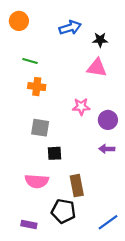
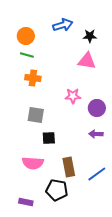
orange circle: (19, 21) -> (26, 36), moved
blue line: (108, 222) -> (97, 174), moved

